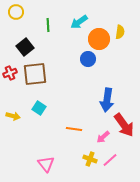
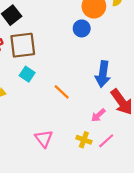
cyan square: (39, 108) -> (27, 74), moved
orange line: (74, 129) -> (62, 92), moved, turned 35
pink triangle: (46, 164) -> (44, 139), moved

